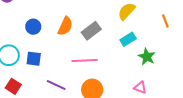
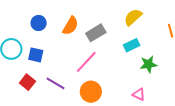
green star: (147, 57) -> (148, 64), turned 30
pink line: (85, 61) -> (86, 62), turned -50
red square: (13, 86) -> (27, 82), moved

